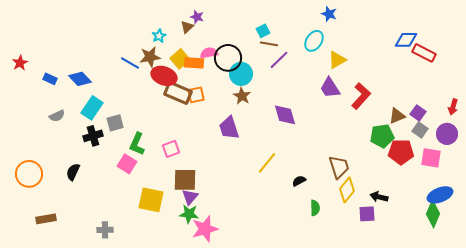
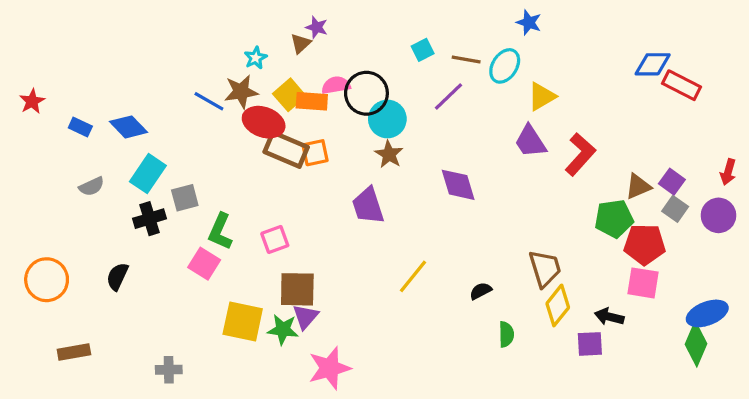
brown line: (269, 44) -> (466, 59), moved
pink square: (431, 158) -> (643, 283), moved
yellow line: (267, 163) -> (413, 276), moved
green star: (189, 214) -> (283, 330), moved

